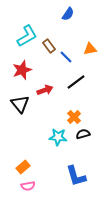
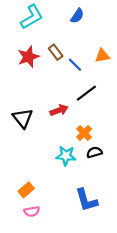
cyan L-shape: (27, 36) -> (32, 17), moved
red star: (22, 70) -> (28, 57), moved
red arrow: (45, 90) -> (59, 110), moved

